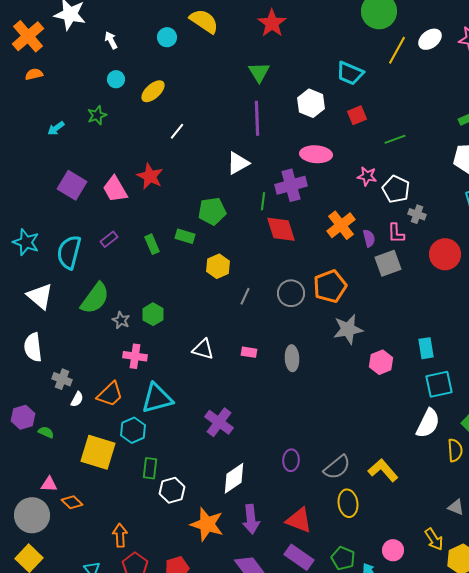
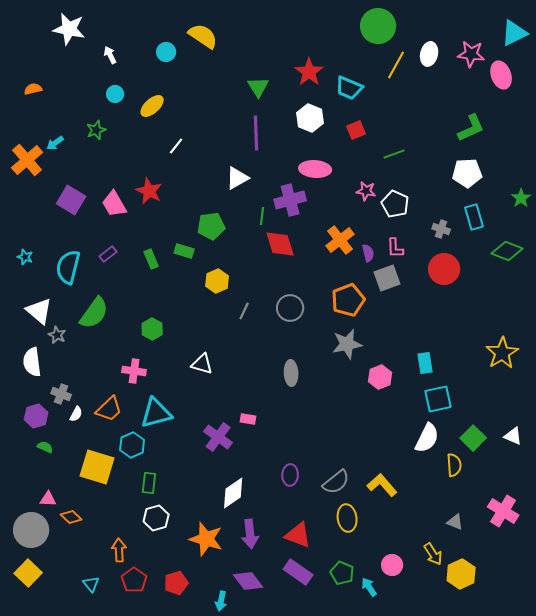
red star: (272, 23) -> (309, 72), moved
orange cross: (28, 36) -> (27, 160), moved
white ellipse: (430, 39) -> (429, 54), turned -40
gray cross: (417, 214) -> (441, 229), moved
cyan star: (26, 242) -> (25, 257), size x0.6
orange pentagon: (330, 286) -> (348, 300), moved
gray star: (121, 320) -> (57, 335), moved
pink rectangle: (249, 352) -> (248, 419), moved
purple hexagon: (23, 417) -> (36, 416), moved
white hexagon: (172, 490) -> (156, 518), moved

